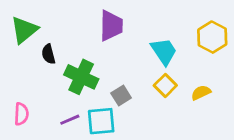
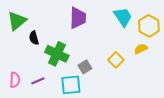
cyan trapezoid: (164, 51) -> (123, 17), moved
yellow semicircle: (201, 93) -> (141, 49), moved
purple line: (70, 120) -> (38, 81), moved

